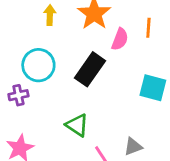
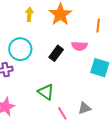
pink semicircle: (120, 39) -> (79, 46), moved, turned 70
black rectangle: (90, 69) -> (56, 53), size x0.7

